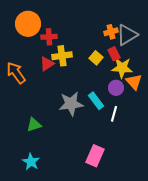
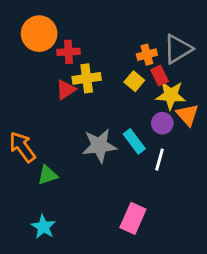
orange cross: (111, 32) -> (147, 55), moved
orange arrow: (16, 73) -> (22, 147), moved

